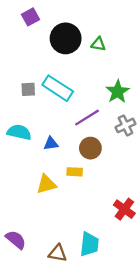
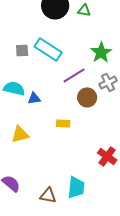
blue triangle: (51, 144) -> (34, 98), moved
brown circle: (90, 148) -> (87, 97), moved
yellow triangle: (46, 184) -> (20, 134), moved

